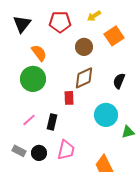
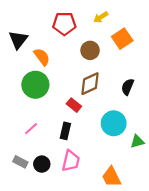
black triangle: (22, 24) -> (18, 40), moved
red rectangle: (69, 98) -> (74, 105), turned -48
black rectangle: (52, 122) -> (65, 131), moved

